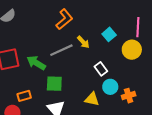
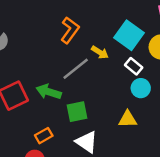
cyan square: (109, 34) -> (129, 35), size x1.6
white rectangle: (101, 69) -> (134, 66), moved
cyan circle: (110, 87) -> (141, 88), moved

